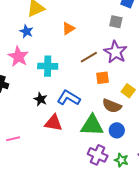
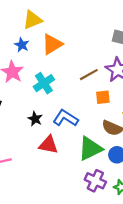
orange triangle: (68, 28) -> (52, 44), moved, size x1.5
cyan cross: (48, 66) -> (44, 83), turned -36
green triangle: (92, 125) -> (90, 149), turned -30

